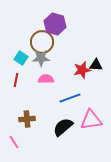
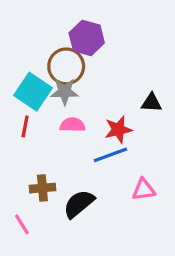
cyan square: (21, 58) -> (33, 92), size x1.6
red star: (82, 70) -> (118, 130), moved
pink triangle: (91, 120) -> (144, 190), size x0.7
black semicircle: (63, 127) -> (79, 204), moved

